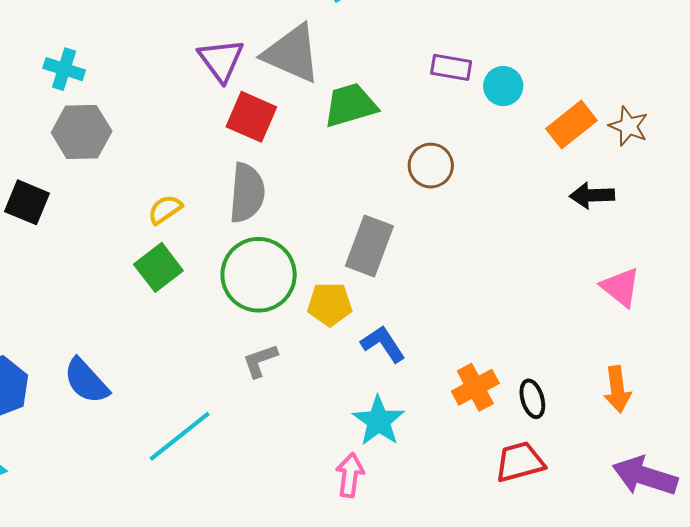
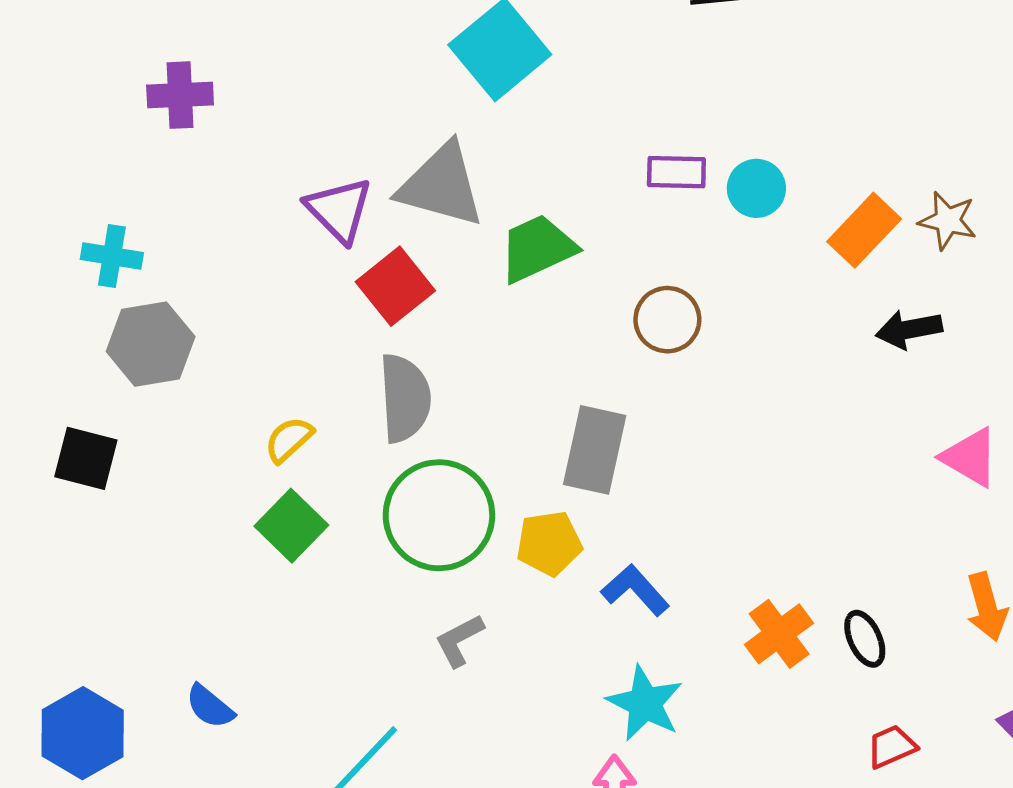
red square: (251, 117) -> (395, 286), turned 36
blue semicircle: (86, 381) -> (210, 706), size x0.7
red trapezoid: (520, 462) -> (892, 747), moved, size x0.7

